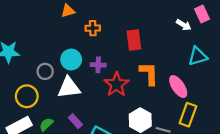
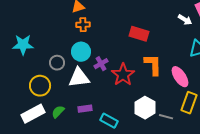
orange cross: (93, 28) -> (83, 25), moved
red rectangle: (134, 40) -> (139, 34), turned -66
purple cross: (98, 65) -> (101, 64), moved, turned -32
purple rectangle: (75, 121) -> (85, 109), turned -56

